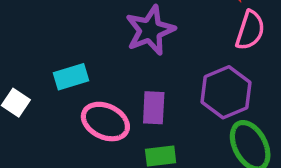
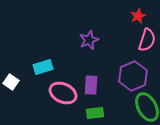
purple star: (150, 30) -> (89, 40), size x0.7

